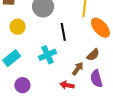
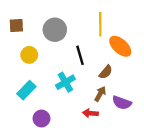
brown semicircle: (93, 55) -> (106, 72), moved
purple semicircle: (96, 79) -> (122, 103), turned -48

